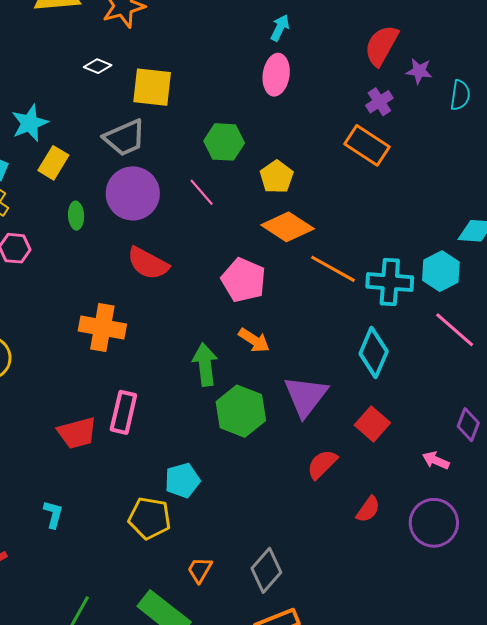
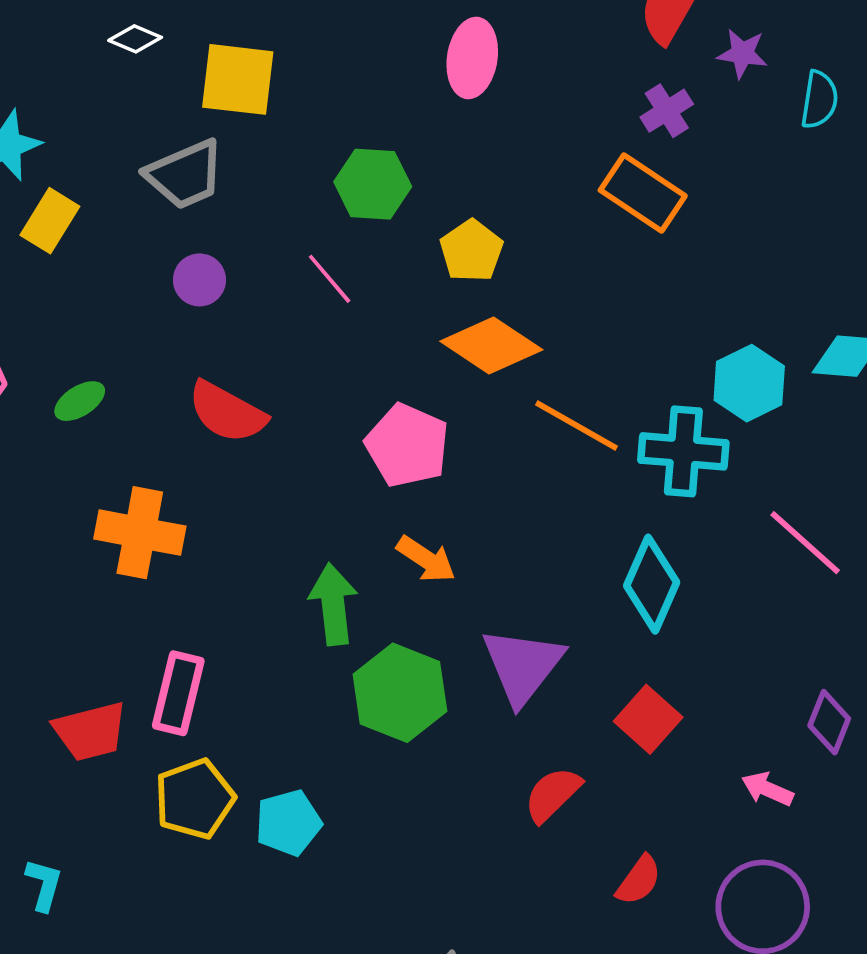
purple circle: (133, 193) -> (199, 280), size x0.5
green ellipse: (76, 216) -> (80, 401), moved, turned 60
cyan hexagon: (441, 271) -> (749, 383), moved
yellow pentagon: (150, 518) -> (195, 799), moved, turned -30

